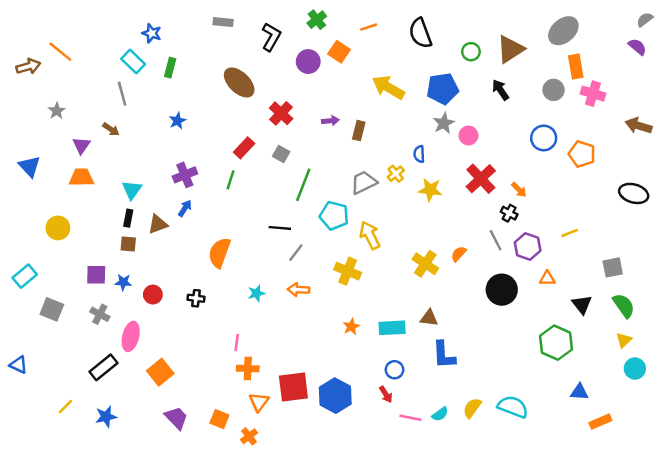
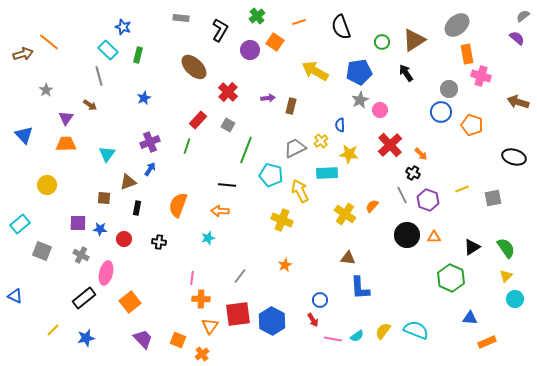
gray circle: (554, 90) -> (449, 89), moved
black rectangle: (128, 218) -> (137, 208), moved
gray line: (296, 253) -> (240, 276), moved
gray square: (613, 267) -> (493, 198), moved
orange triangle: (547, 279) -> (434, 237), moved
orange arrow: (298, 290) -> (220, 211), moved
black triangle: (582, 304) -> (472, 247), turned 36
cyan rectangle: (392, 328) -> (327, 173), moved

